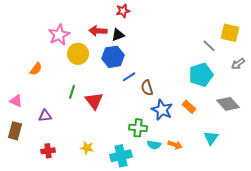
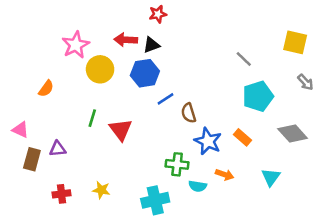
gray line: (209, 46) -> (244, 59), moved
gray arrow: (238, 64) -> (305, 82), turned -96
brown rectangle: (15, 131) -> (32, 159), moved
orange arrow: (175, 145) -> (225, 175), moved
yellow star: (87, 148) -> (101, 190), moved

